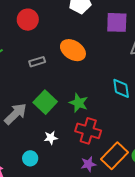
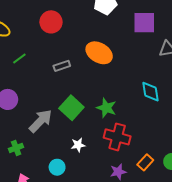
orange rectangle: (115, 156) -> (145, 162), size x0.6

